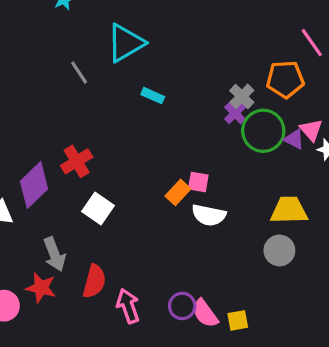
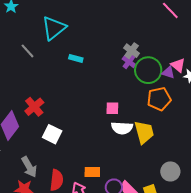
orange pentagon: (285, 79) -> (159, 99), moved
orange rectangle: (178, 192) -> (92, 172), moved, turned 56
yellow trapezoid: (289, 210) -> (144, 132), moved, turned 85
gray circle: (279, 250) -> (170, 171), moved

